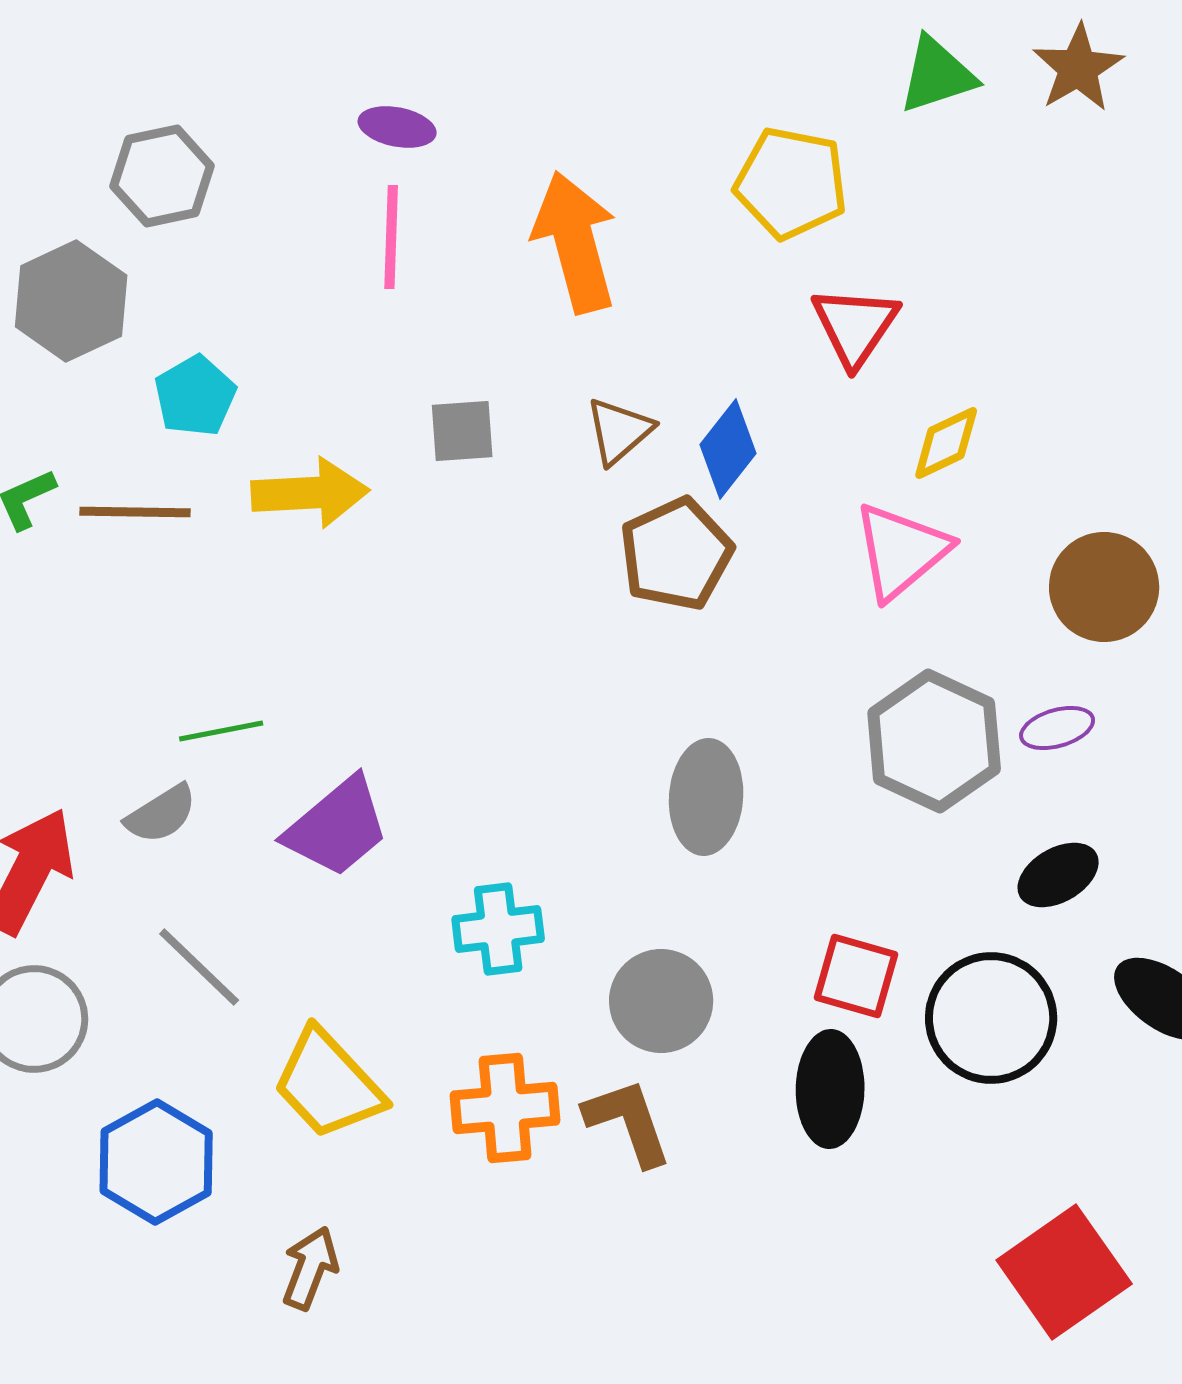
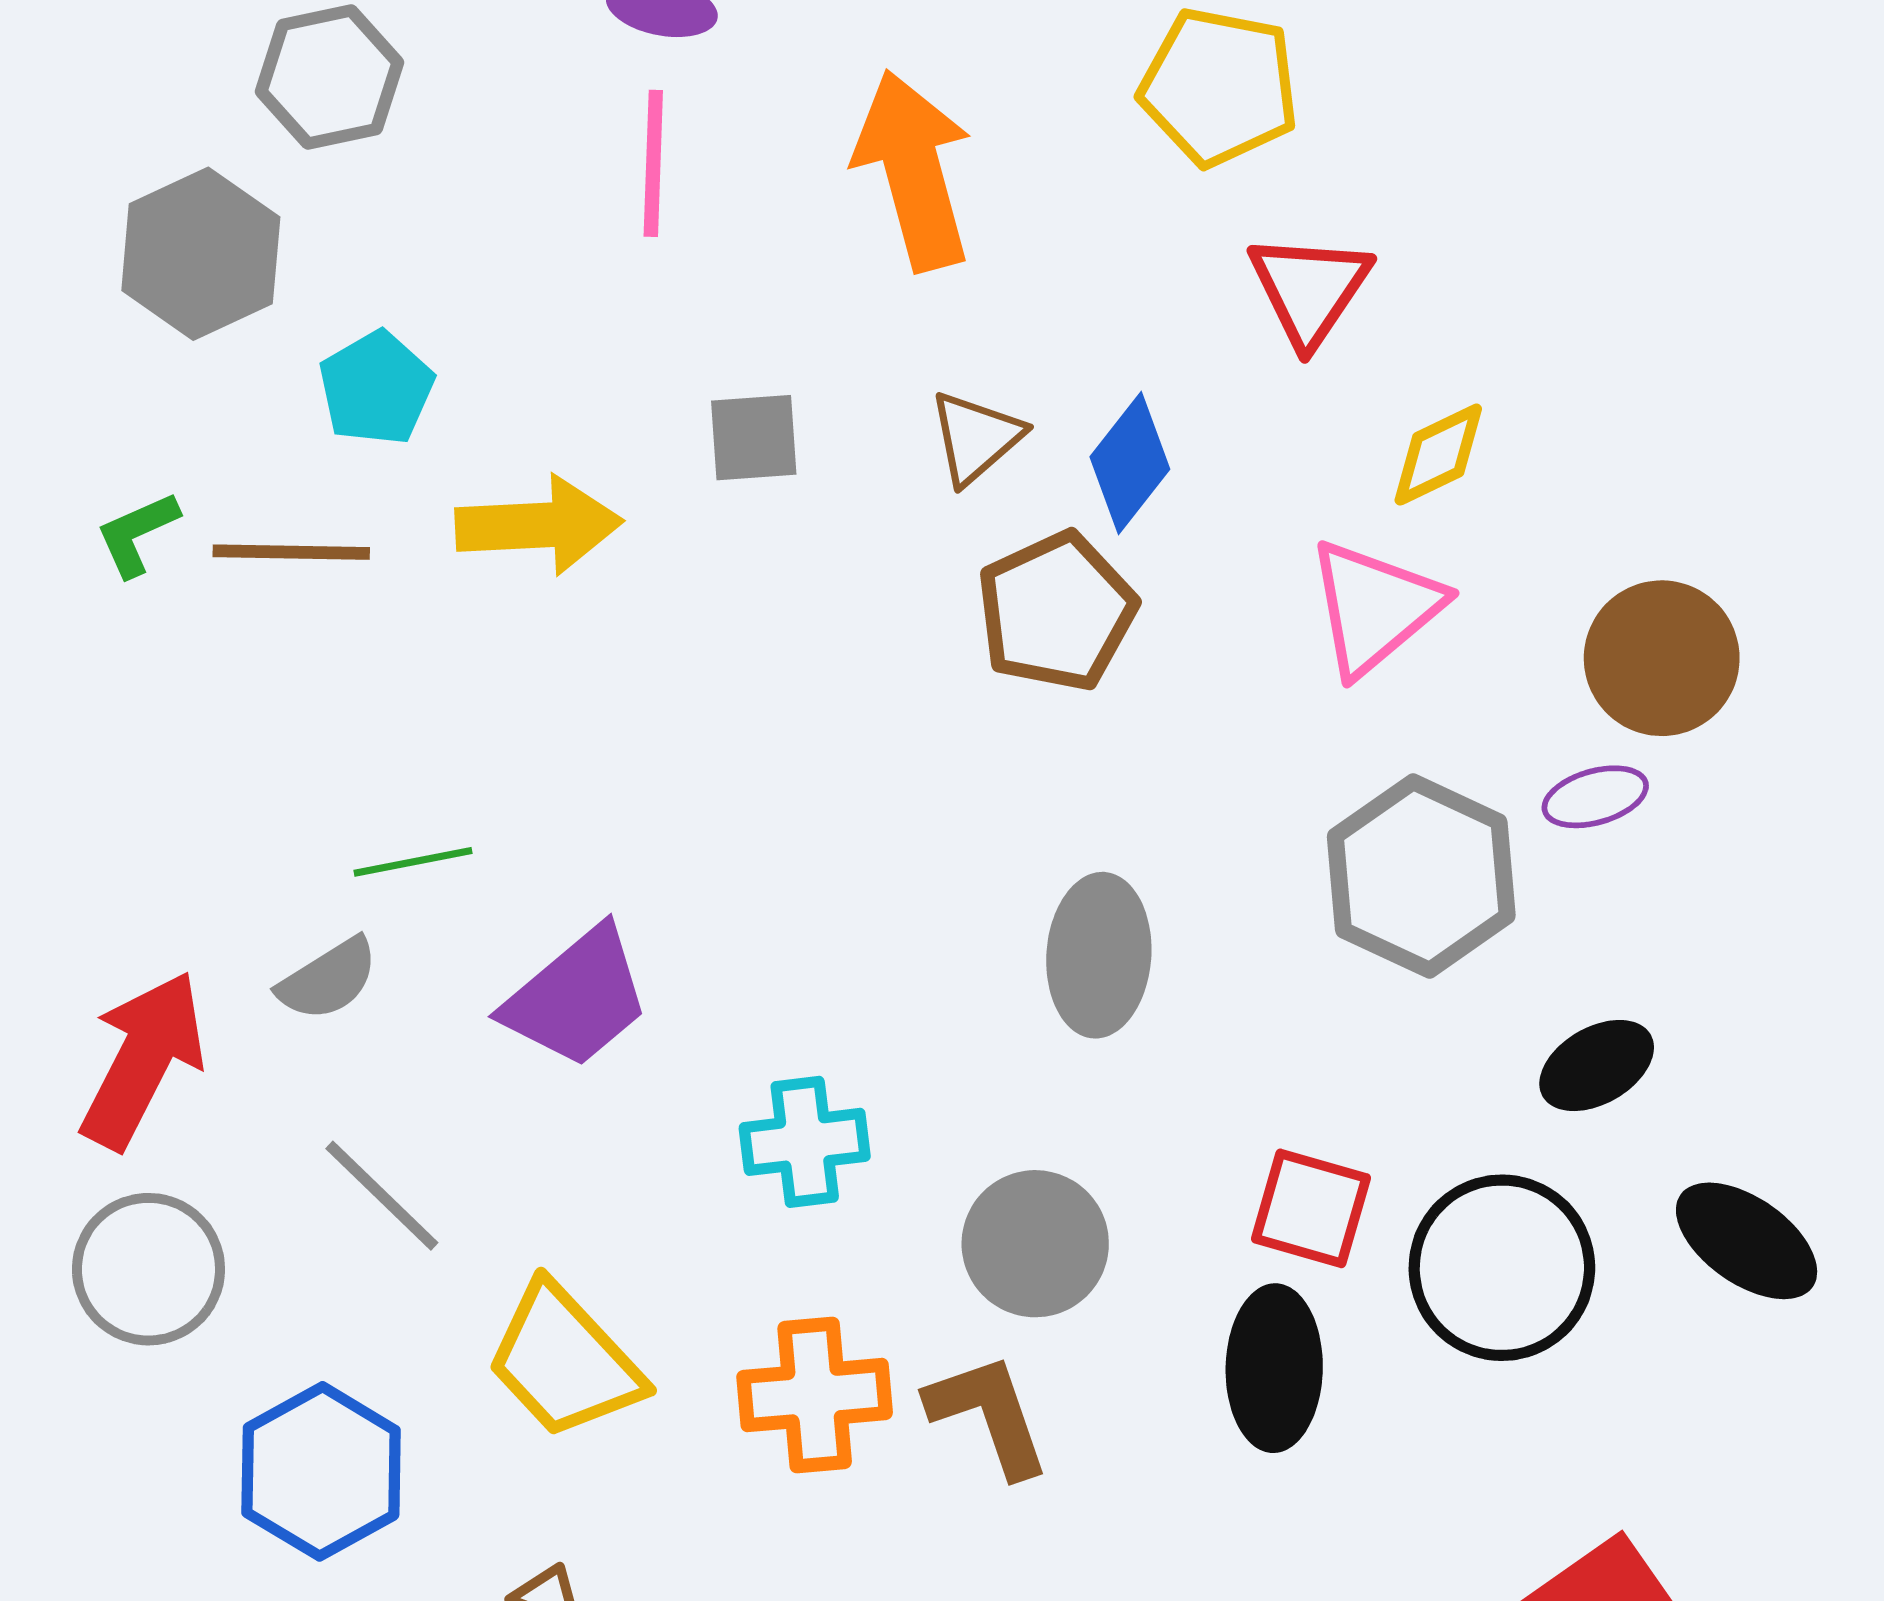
purple ellipse: (1057, 728) -> (1595, 797), moved

